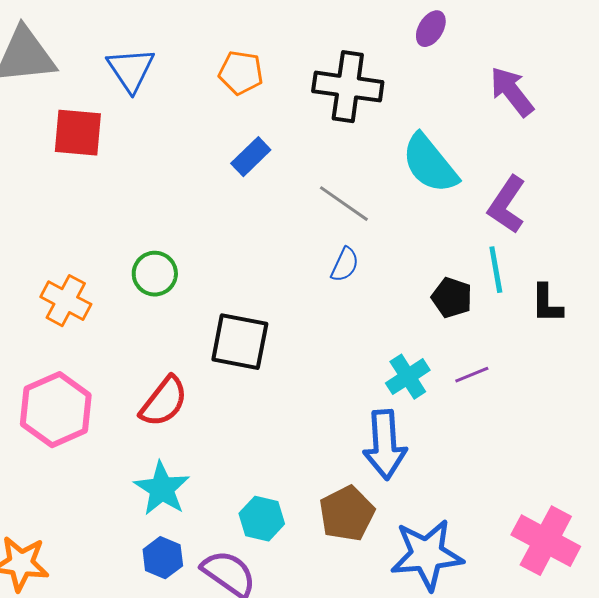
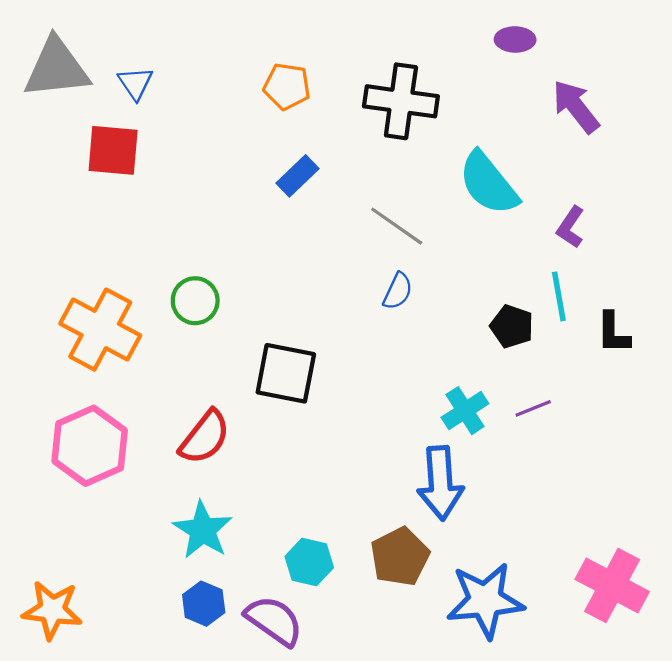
purple ellipse: (431, 29) -> (515, 39), moved, turned 60
blue triangle: (131, 70) -> (135, 83), moved, size x0.7
purple L-shape: (507, 205) -> (571, 227), size x0.7
orange cross: (66, 301) -> (100, 330), size x1.5

